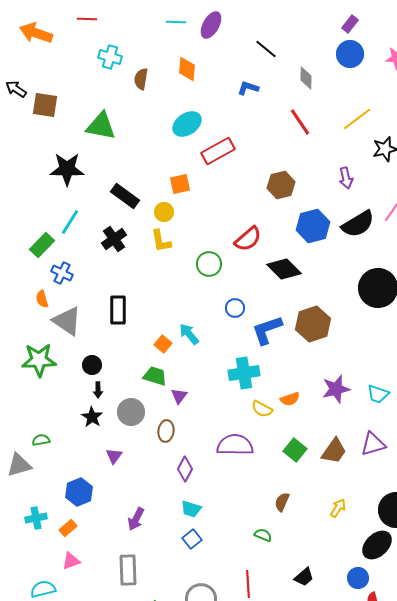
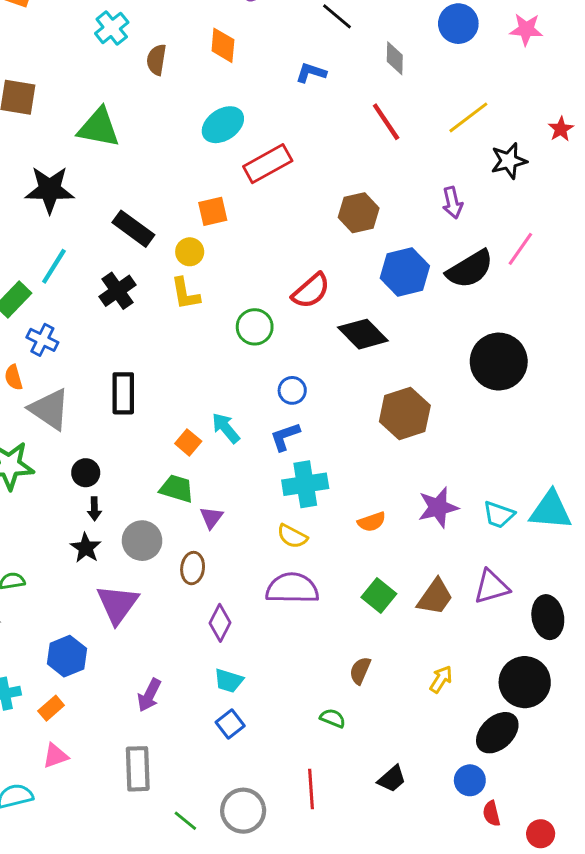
cyan cross: (110, 57) -> (112, 28), turned 35
blue L-shape: (267, 330) -> (285, 437), moved, size x0.7
yellow semicircle: (262, 409) -> (292, 536), moved
purple triangle: (114, 456) -> (117, 604), size x1.8

